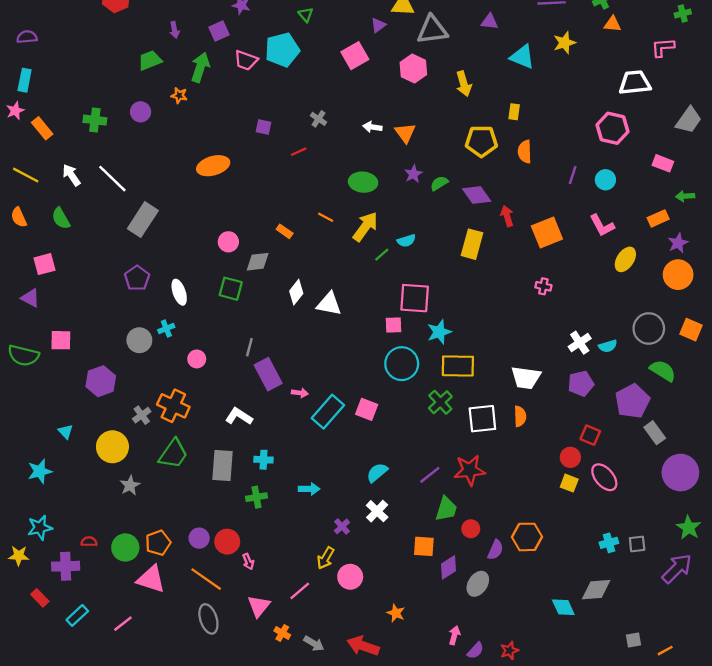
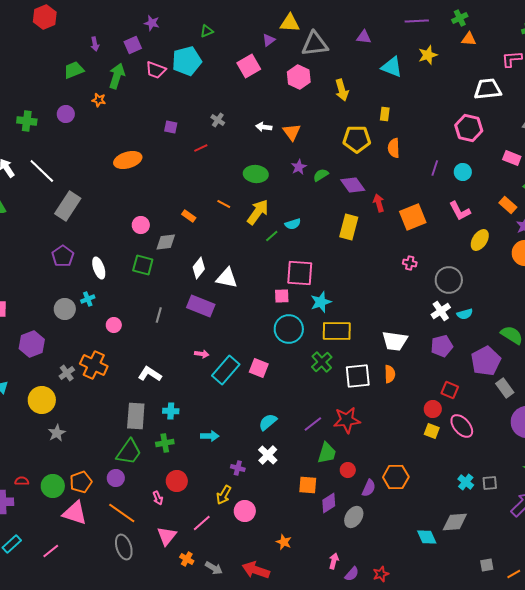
green triangle: (306, 15) -> (207, 31), turned 48
orange rectangle: (658, 218) -> (508, 205), turned 66
gray circle: (649, 328) -> (449, 280), moved
purple rectangle: (268, 374) -> (201, 306), moved, turned -40
green trapezoid: (173, 454) -> (129, 452), moved
purple cross: (342, 526) -> (238, 468), turned -32
red circle: (227, 542) -> (177, 481), moved
cyan cross: (609, 543) -> (466, 482), turned -35

